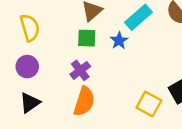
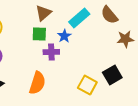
purple cross: (80, 70) -> (51, 52), moved, turned 35

